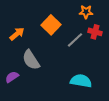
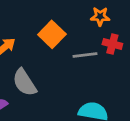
gray line: (75, 40) -> (85, 55), turned 36

